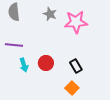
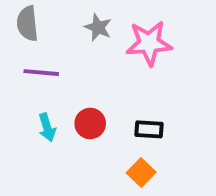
purple line: (14, 45) -> (41, 73), moved
black rectangle: (76, 66) -> (149, 129), turned -56

